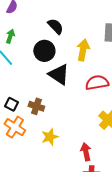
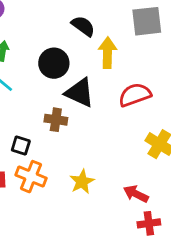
black semicircle: (56, 26) -> (83, 26), moved
brown cross: (36, 106) -> (56, 120), moved
red arrow: (86, 152) -> (136, 194), turned -42

